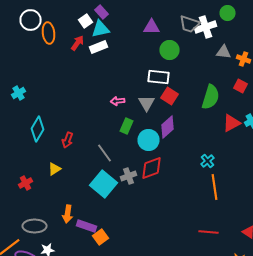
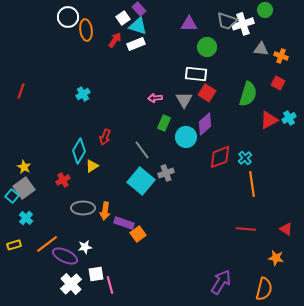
cyan triangle: (100, 29) -> (138, 26), turned 30
cyan cross: (18, 93) -> (83, 94), moved
cyan diamond: (38, 129) -> (79, 151), moved
red diamond: (152, 168) -> (220, 157), moved
gray ellipse: (34, 226) -> (83, 208), moved

